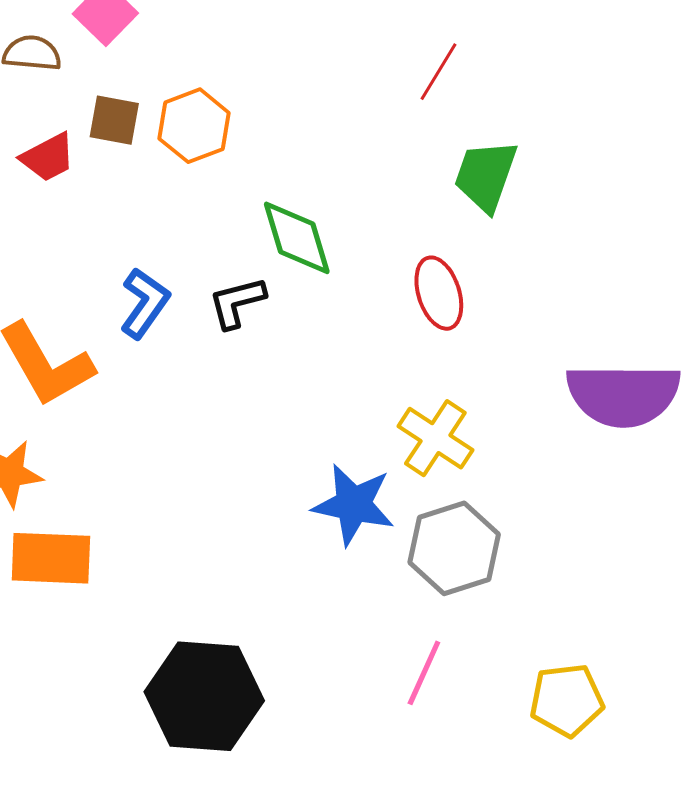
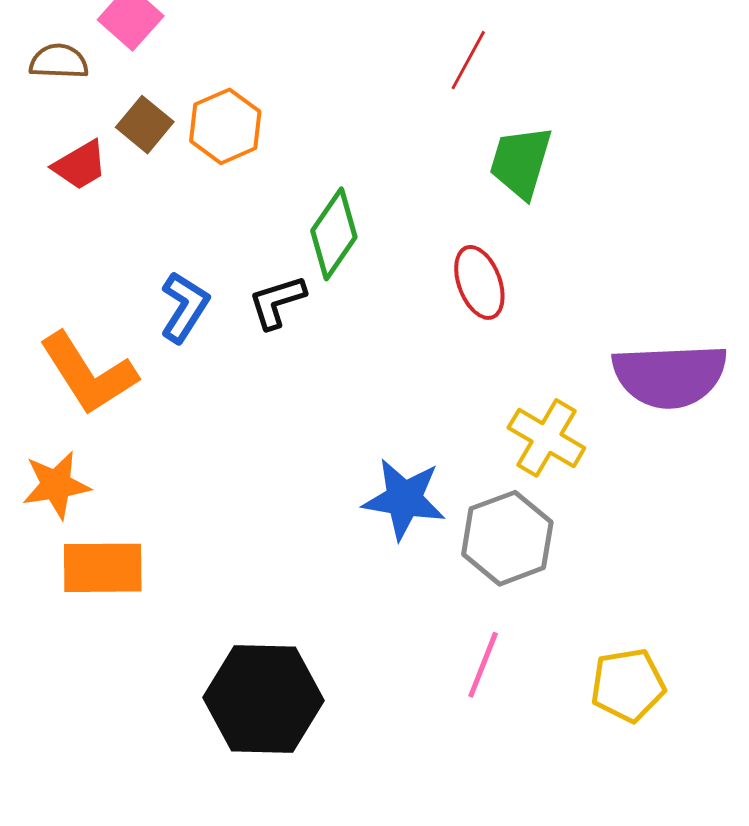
brown square: (114, 120) -> (145, 125), turned 32
green diamond: (297, 238) -> (334, 234), turned 54
yellow cross: (435, 438) -> (546, 438), moved

